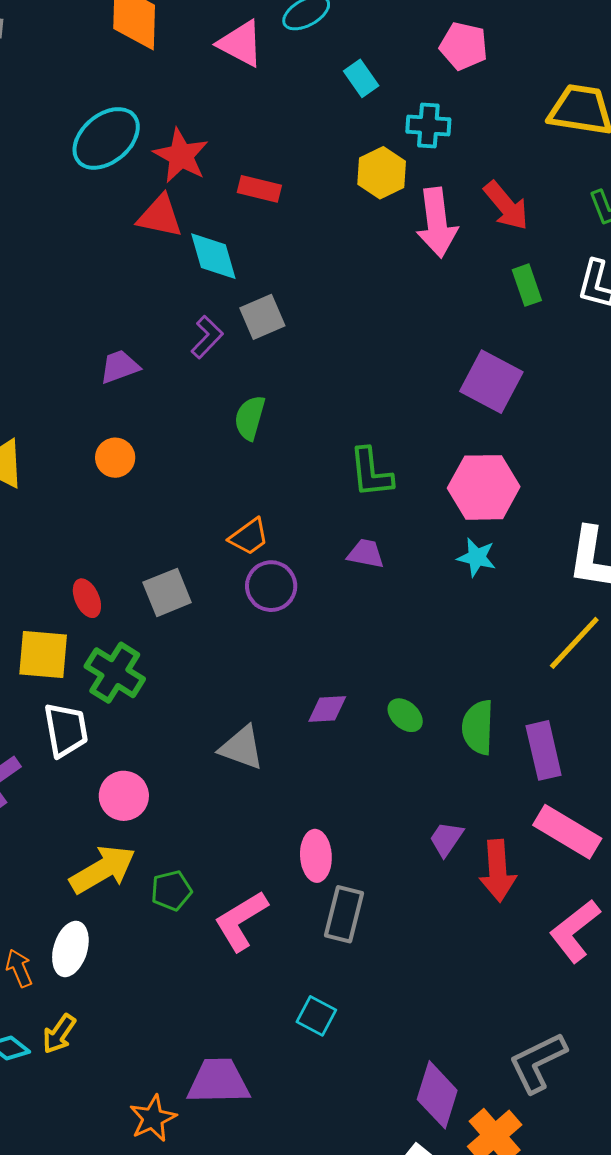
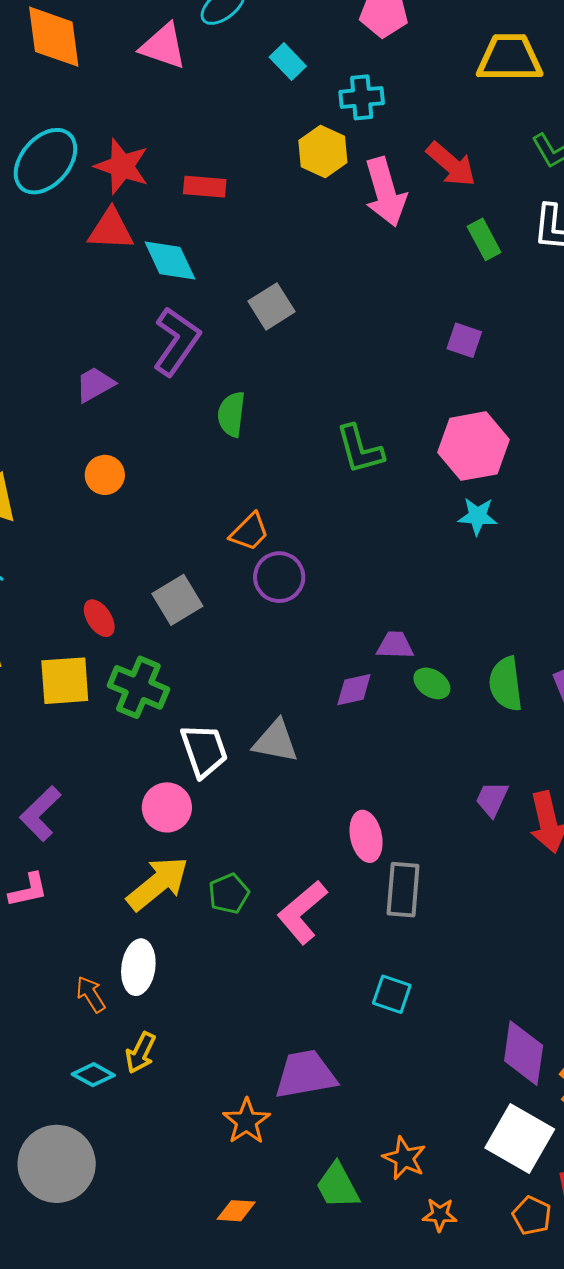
gray square: (262, 317) -> (271, 306), moved
purple L-shape: (207, 337) -> (176, 341), size x1.6
purple square: (491, 382) -> (464, 340), size x0.6
purple trapezoid: (366, 554) -> (395, 645), moved
white trapezoid: (66, 730) -> (204, 751), moved

